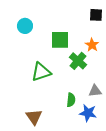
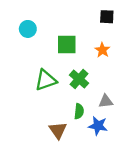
green cross: (78, 61) -> (79, 79), moved
brown triangle: (34, 117) -> (58, 130), moved

